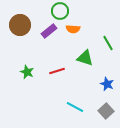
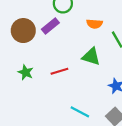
brown circle: (20, 25) -> (23, 31), moved
orange semicircle: (73, 29) -> (95, 24), moved

